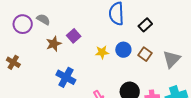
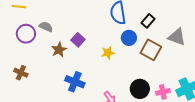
blue circle: (123, 50) -> (129, 38), moved
brown square: (145, 54) -> (151, 50), size x1.5
gray triangle: (172, 59) -> (177, 37), moved, turned -48

